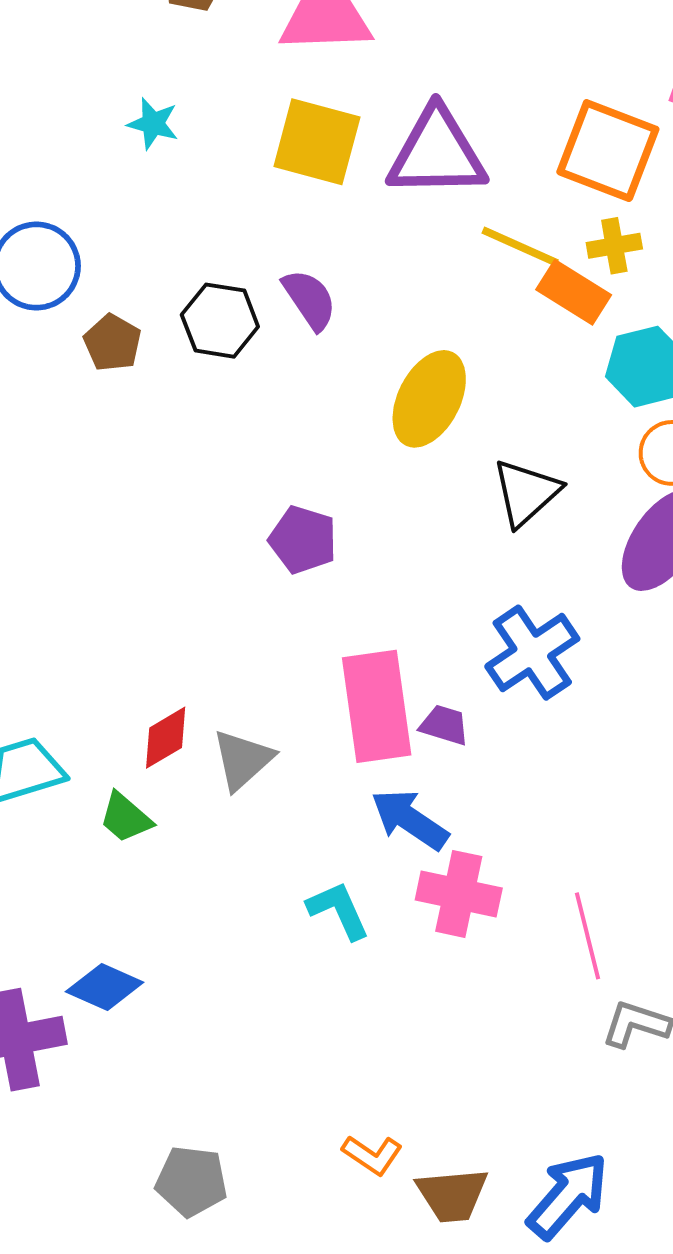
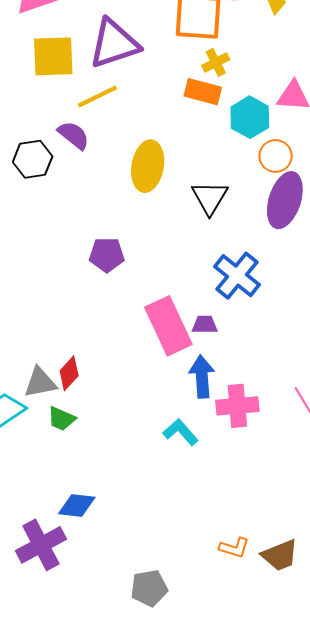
yellow line: (520, 246) -> (97, 96), moved, turned -33
gray triangle: (243, 760) -> (40, 382), moved, turned 48
blue arrow: (410, 820) -> (202, 377), turned 69

